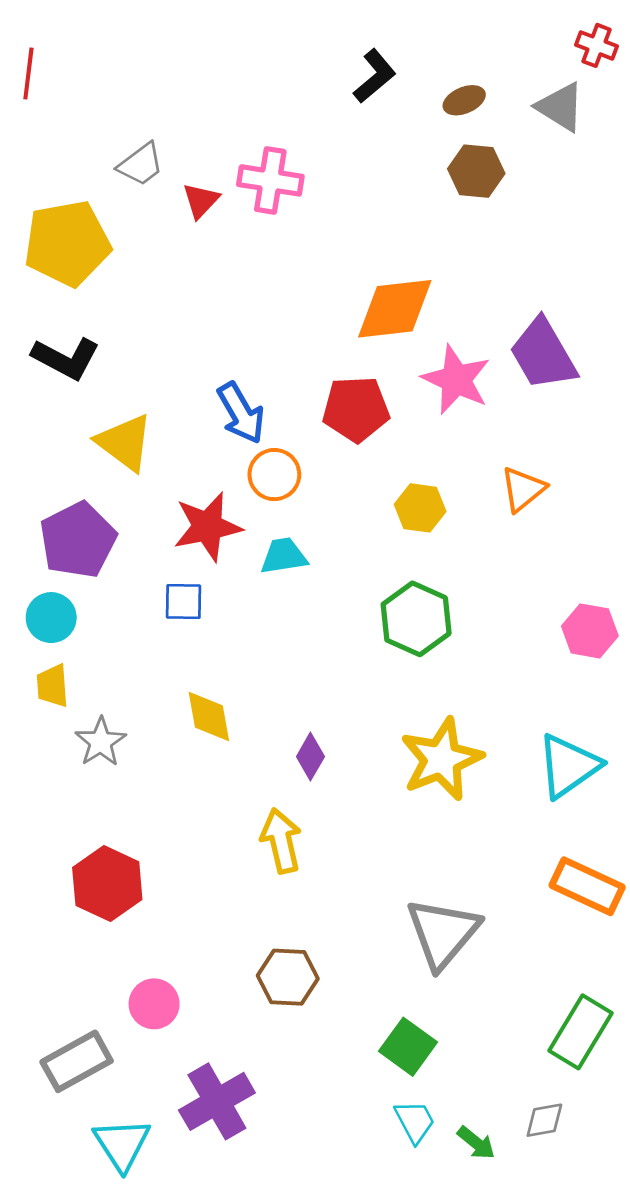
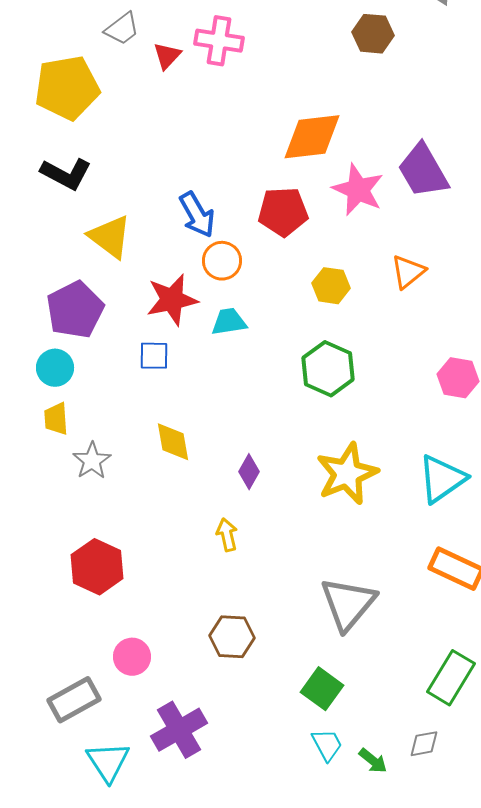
yellow arrow: (281, 841) -> (227, 535), size x0.7

